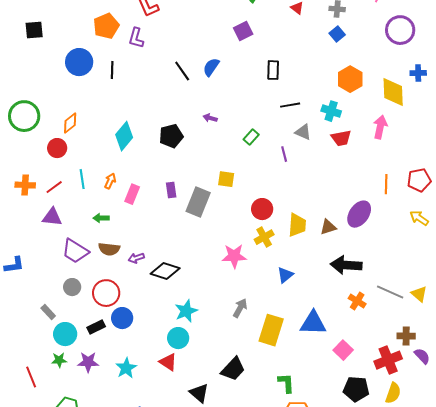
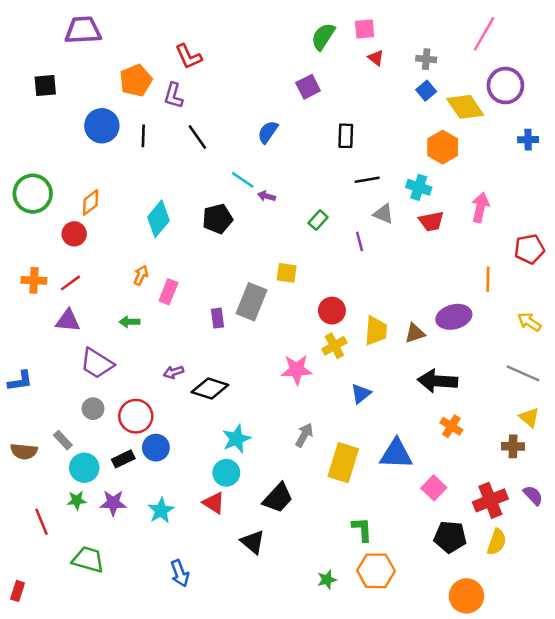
black line: (182, 71) -> (197, 137), moved
yellow diamond: (393, 92) -> (465, 107), moved, turned -32
cyan line: (82, 179) -> (243, 180), moved, turned -48
red pentagon: (419, 180) -> (529, 249), moved
purple rectangle: (171, 190) -> (218, 318), moved
purple ellipse: (359, 214) -> (454, 317), turned 40
brown semicircle: (109, 249) -> (24, 451), moved
gray line: (390, 292) -> (523, 373), moved
brown cross: (406, 336) -> (513, 446), moved
black trapezoid: (233, 369) -> (278, 498), moved

